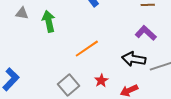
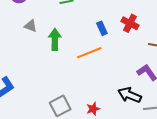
orange line: (87, 49) -> (89, 53), moved

